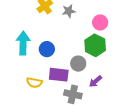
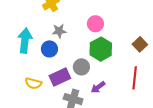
gray star: (69, 11) -> (59, 31), moved
pink circle: (100, 22) -> (95, 24), moved
purple rectangle: (59, 75) -> (60, 77), turned -36

